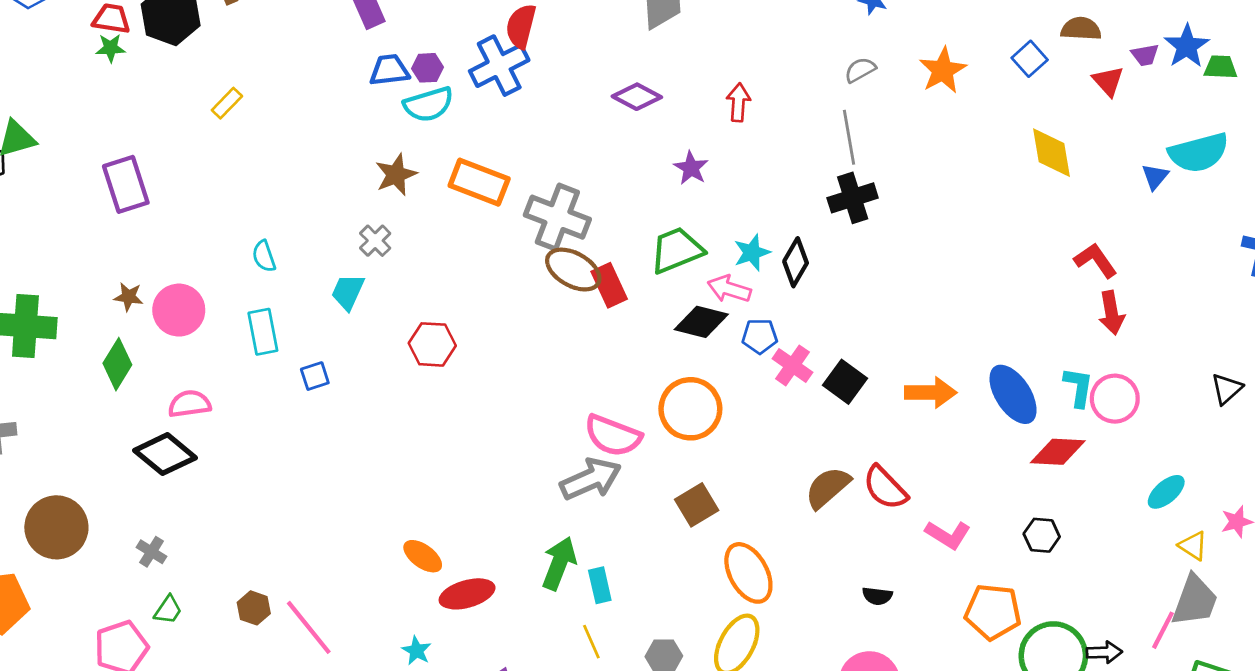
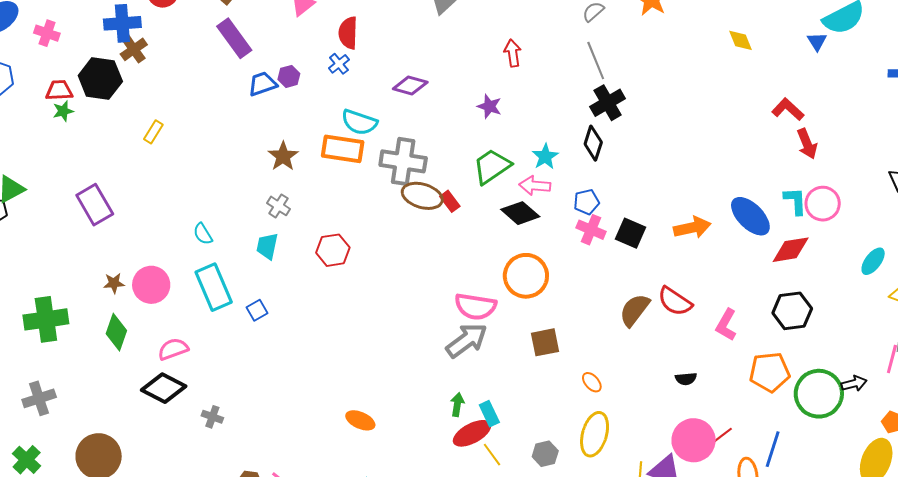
blue cross: (499, 66) -> (339, 64), size x0.5
purple diamond: (637, 97) -> (410, 85), moved
cyan semicircle: (429, 104) -> (359, 122), moved, turned 48
yellow diamond: (1052, 153) -> (740, 40), size x0.7
black diamond: (796, 262) -> (593, 143), moved
red rectangle: (609, 285) -> (450, 201), size x0.7
black diamond: (701, 322) -> (520, 213), turned 39
cyan rectangle: (263, 332) -> (214, 287), size x1.4
blue pentagon: (760, 336) -> (586, 202), moved
red hexagon: (432, 344) -> (333, 250), moved
brown square: (697, 505) -> (545, 342), turned 32
pink L-shape: (948, 535) -> (726, 325), turned 100
black hexagon: (1042, 535) -> (792, 311), size x1.5
gray cross: (151, 552) -> (212, 417), moved
green arrow: (559, 563) -> (457, 405), size x0.6
orange ellipse: (748, 573) -> (592, 382), size x0.5
red ellipse: (467, 594) -> (472, 433), moved

